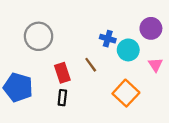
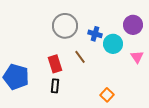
gray circle: (39, 36) -> (65, 26), moved
orange square: (126, 93) -> (107, 95), moved, size x0.6

